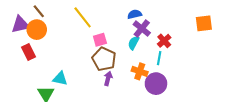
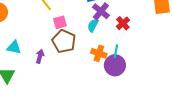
cyan line: (159, 58) -> (116, 51), moved
cyan triangle: (60, 79) -> (14, 47), moved
purple arrow: (108, 79) -> (40, 56), moved

